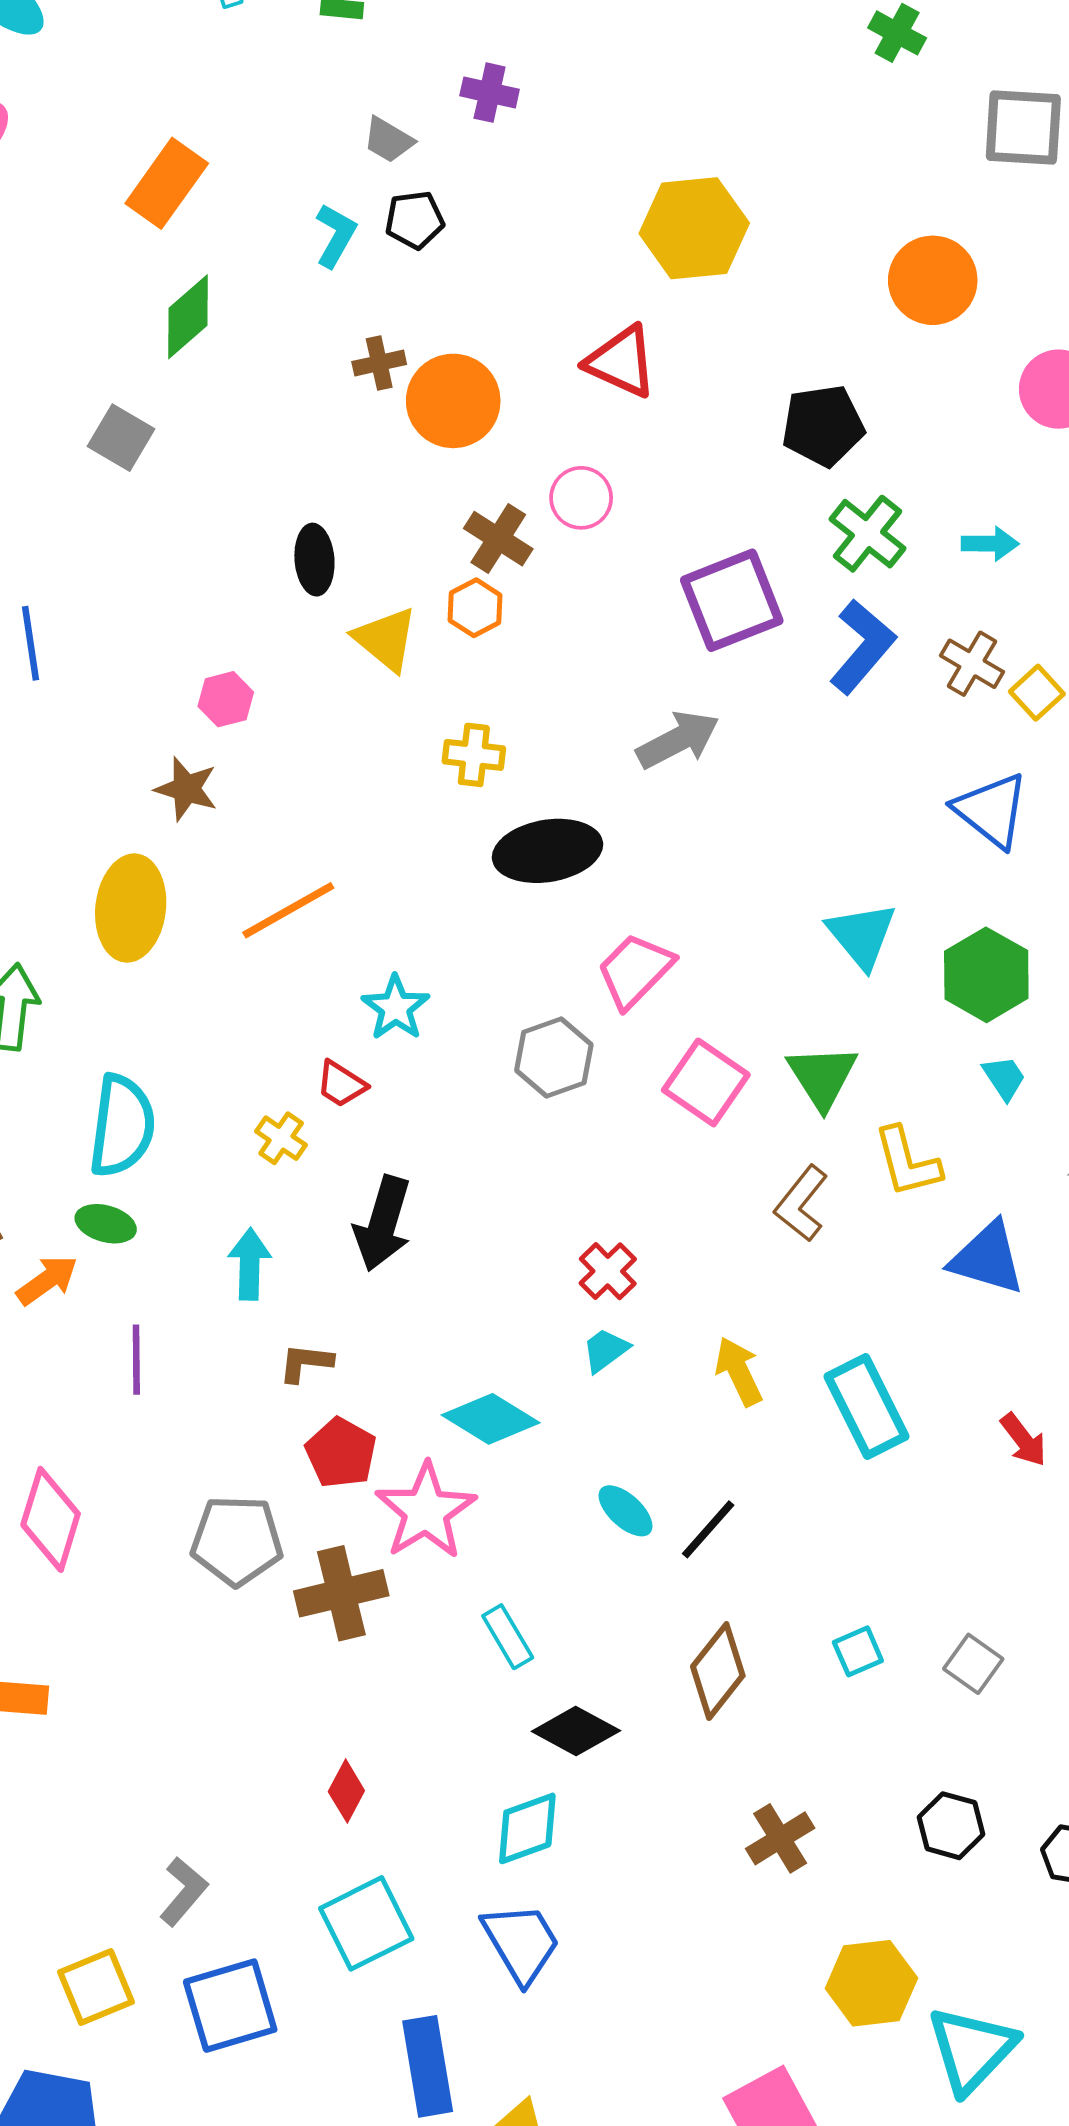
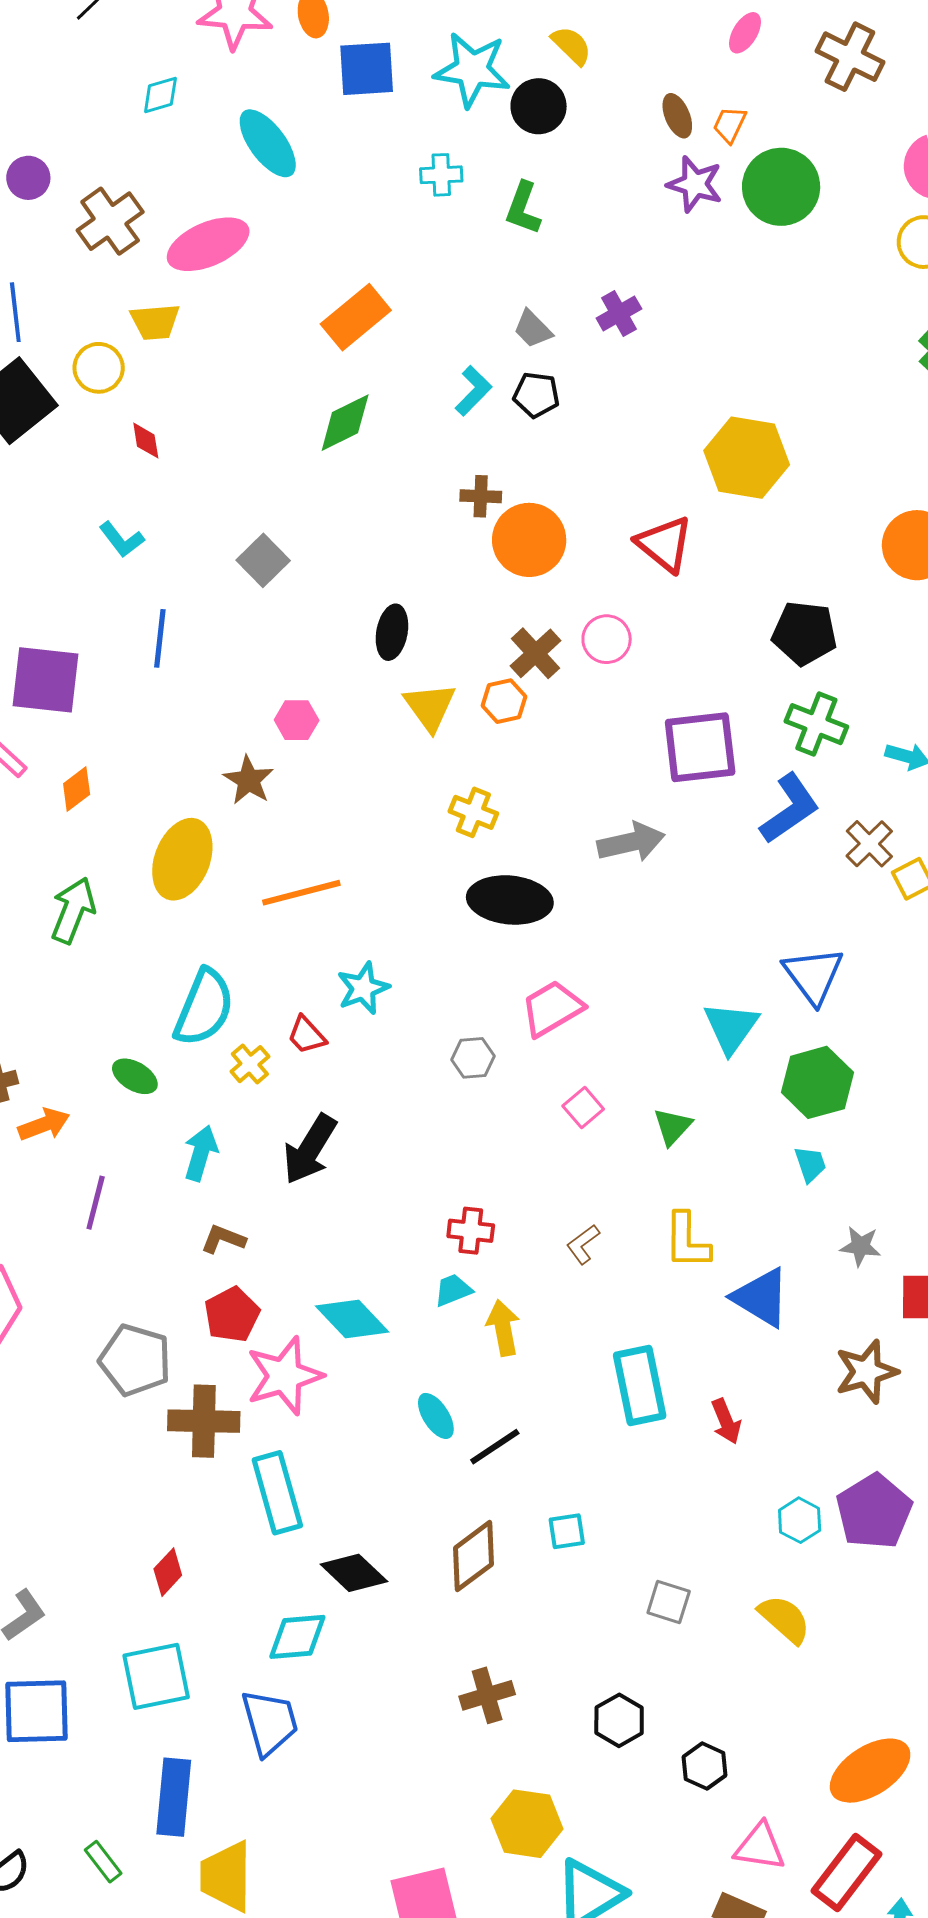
purple cross: (490, 93) -> (619, 313), turned 33
gray square: (121, 438) -> (263, 560), moved
green cross: (867, 534) -> (816, 724), turned -32
blue triangle: (991, 810) -> (813, 975), moved
gray hexagon: (554, 1057) -> (473, 1058), size x0.7
green triangle: (822, 1077) -> (673, 1127), size x0.7
pink square: (706, 1082) -> (583, 1107), size x0.6
cyan semicircle: (122, 1126) -> (204, 1008), moved
yellow L-shape: (907, 1162) -> (687, 1241), moved
brown L-shape: (801, 1204) -> (583, 1244), moved, size x0.7
green ellipse: (106, 1224) -> (135, 1076), moved
red cross: (608, 1271) -> (471, 1231), turned 36
yellow arrow: (739, 1371) -> (503, 1328), moved
red arrow: (1024, 1440) -> (726, 1421), moved
cyan rectangle: (508, 1637) -> (277, 1493), moved, size x1.6
cyan square: (858, 1651) -> (567, 1531), moved
gray square: (973, 1664) -> (669, 1602), turned -33

